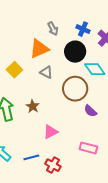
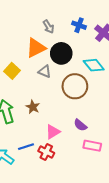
black circle: (75, 52) -> (61, 53), moved
purple semicircle: (90, 111) -> (80, 125), moved
blue line: (31, 157) -> (26, 147), moved
red cross: (53, 165) -> (46, 152), moved

